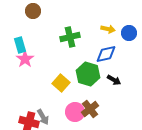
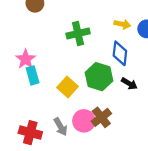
cyan rectangle: (20, 45) -> (33, 75), moved
blue diamond: (106, 54) -> (120, 53), turned -70
gray arrow: (43, 117) -> (61, 127), moved

